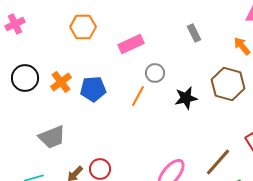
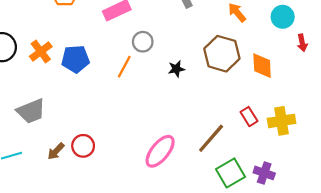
black star: (186, 98) -> (176, 69), size x0.7

